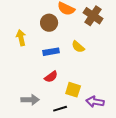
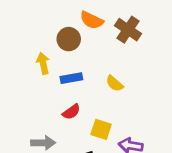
yellow arrow: (21, 38) -> (43, 63), moved
yellow semicircle: (78, 47) -> (115, 84), moved

